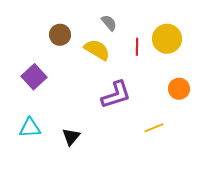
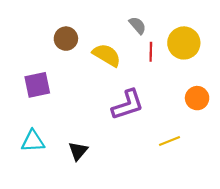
gray semicircle: (109, 23) -> (138, 25), moved
purple square: (34, 77) -> (37, 85), turned 30

